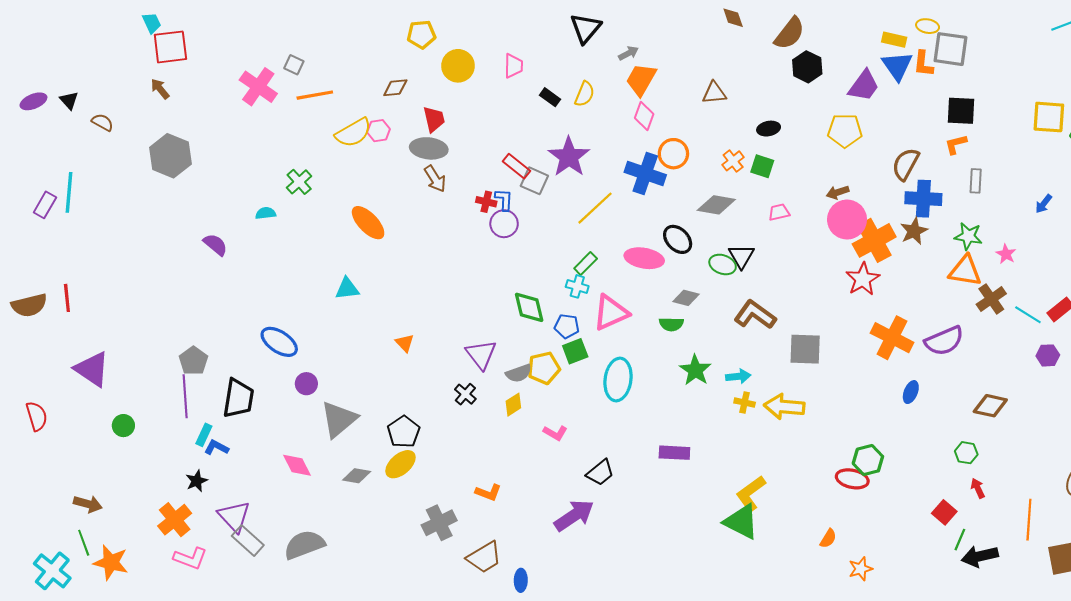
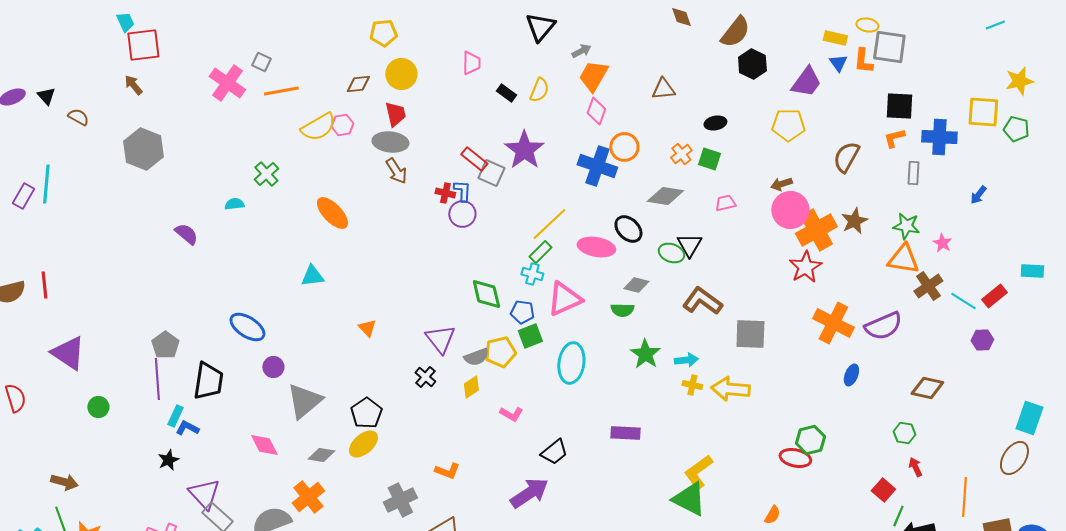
yellow circle: (458, 66) -> (401, 74), moved
blue triangle: (897, 66) -> (838, 63), size x0.6
blue cross: (923, 199) -> (939, 137), moved
yellow line: (595, 208) -> (549, 224), moved
orange cross: (175, 520) -> (308, 497), moved

